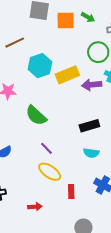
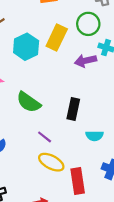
yellow rectangle: (67, 75) -> (57, 38), moved, turned -35
black rectangle: (89, 126) -> (73, 109), moved, turned -54
red rectangle: (71, 191) -> (78, 181), size x1.6

